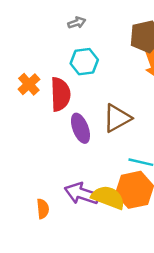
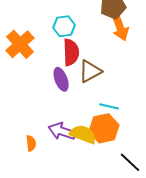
orange cross: (29, 84) -> (20, 44), size x1.6
red semicircle: (60, 94) -> (71, 52), moved

